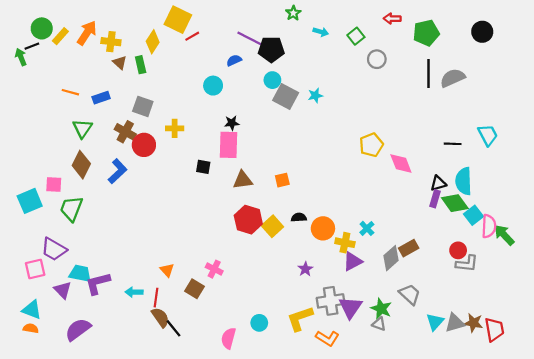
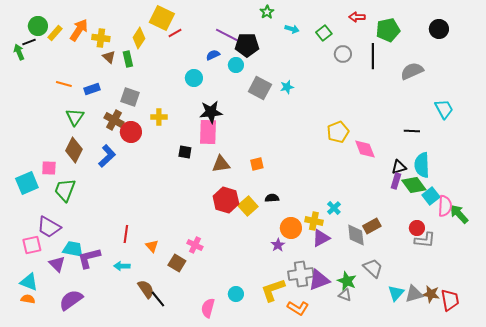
black line: (428, 73) -> (373, 56), moved
cyan circle: (272, 80) -> (236, 65), moved
black star: (232, 123) -> (211, 112), size x1.6
cyan trapezoid: (488, 135) -> (444, 109), moved
orange circle: (323, 228) -> (291, 228), moved
gray diamond: (391, 258) -> (356, 235), turned -55
red line: (156, 298) -> (126, 234), moved
purple triangle: (350, 307) -> (319, 280), turned 35

